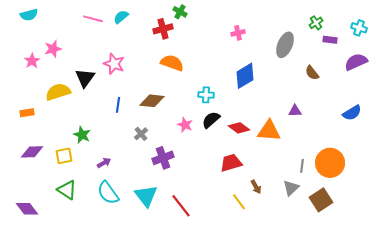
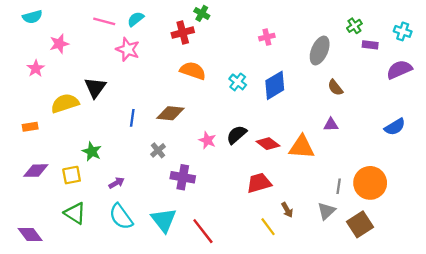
pink star: (53, 49) -> (59, 44), moved
pink star: (114, 64) -> (128, 49), moved
brown semicircle: (312, 73) -> (335, 88), moved
cyan cross: (206, 95) -> (238, 82), moved, turned 35
purple cross: (163, 158) -> (183, 177), turned 30

